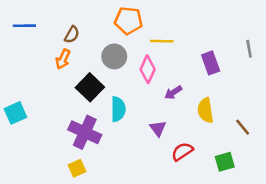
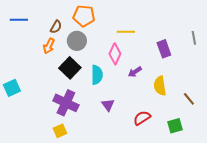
orange pentagon: (128, 21) -> (84, 16), moved
gray circle: (114, 56) -> (77, 41), moved
cyan semicircle: (118, 109) -> (97, 75), moved
purple triangle: (158, 128) -> (108, 105), moved

